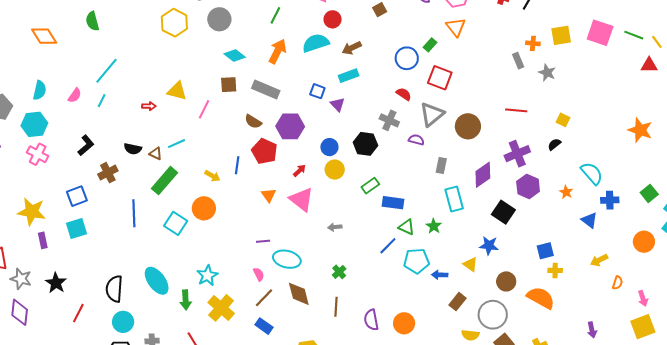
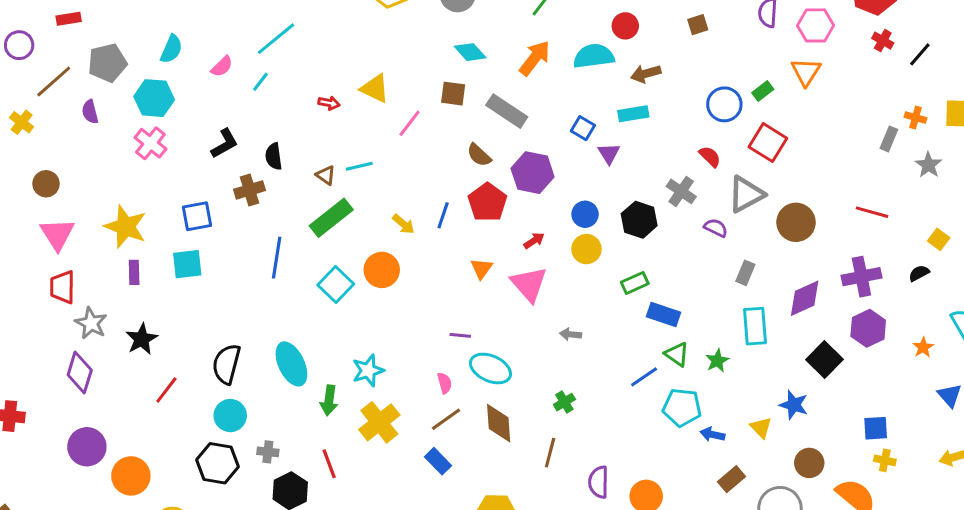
gray rectangle: (518, 61) -> (889, 139), turned 35
black semicircle: (133, 149) -> (274, 156), moved, turned 60

